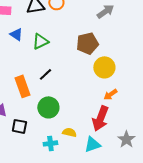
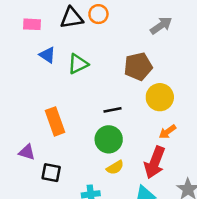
black line: (45, 74) -> (113, 110), moved, turned 32
green circle: (48, 107) -> (109, 139), moved
yellow semicircle: (69, 132) -> (115, 167), moved, turned 136

